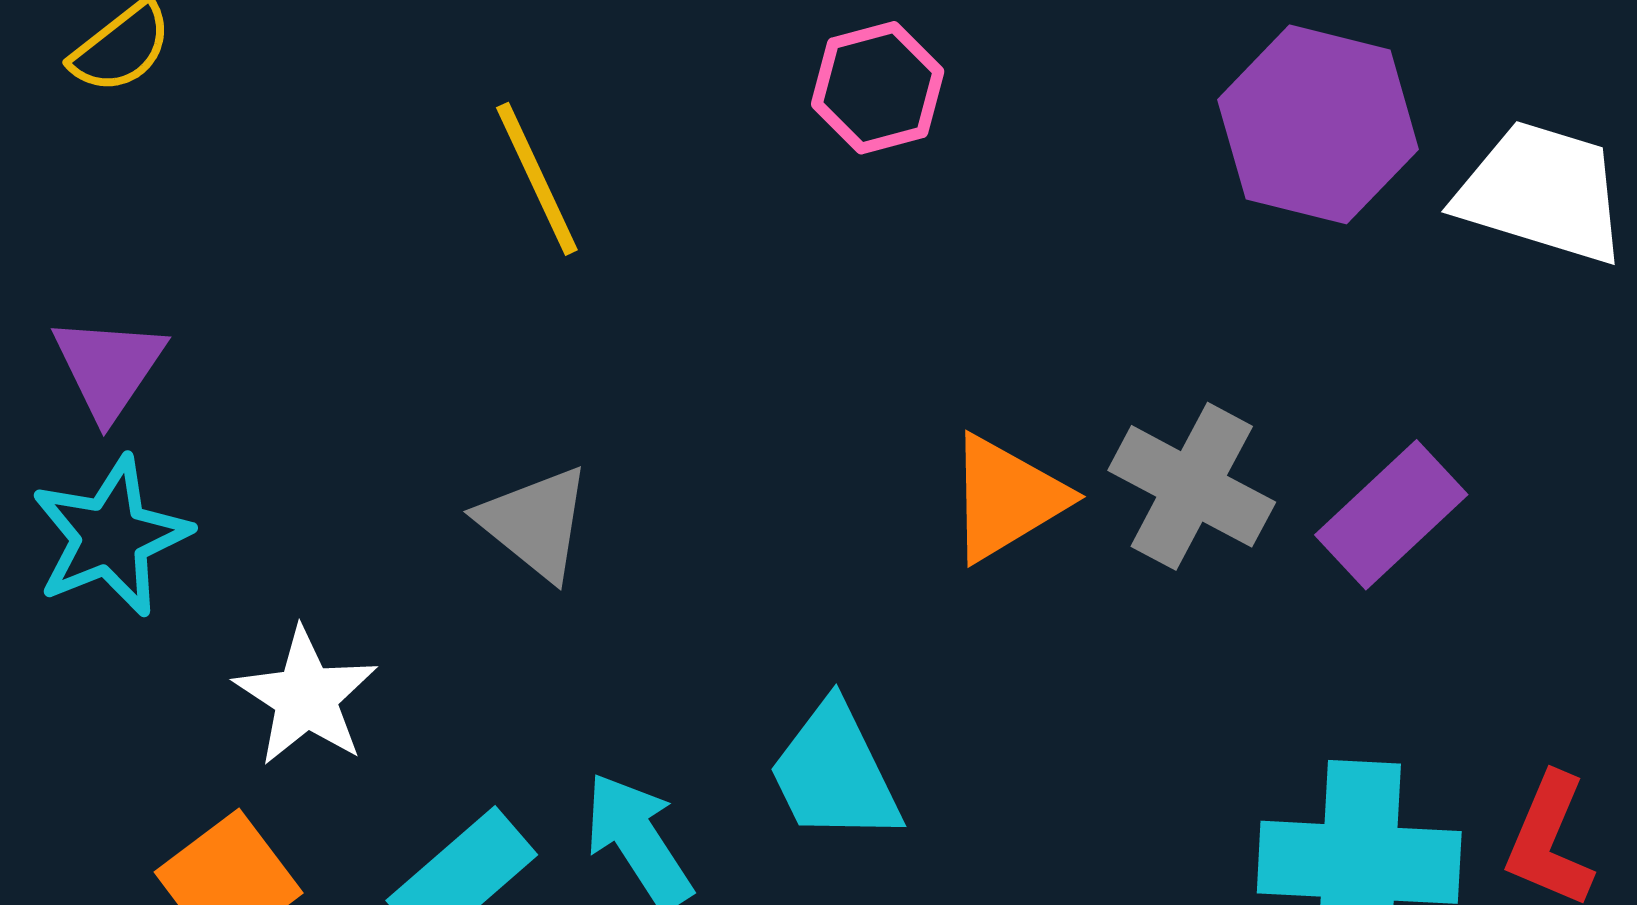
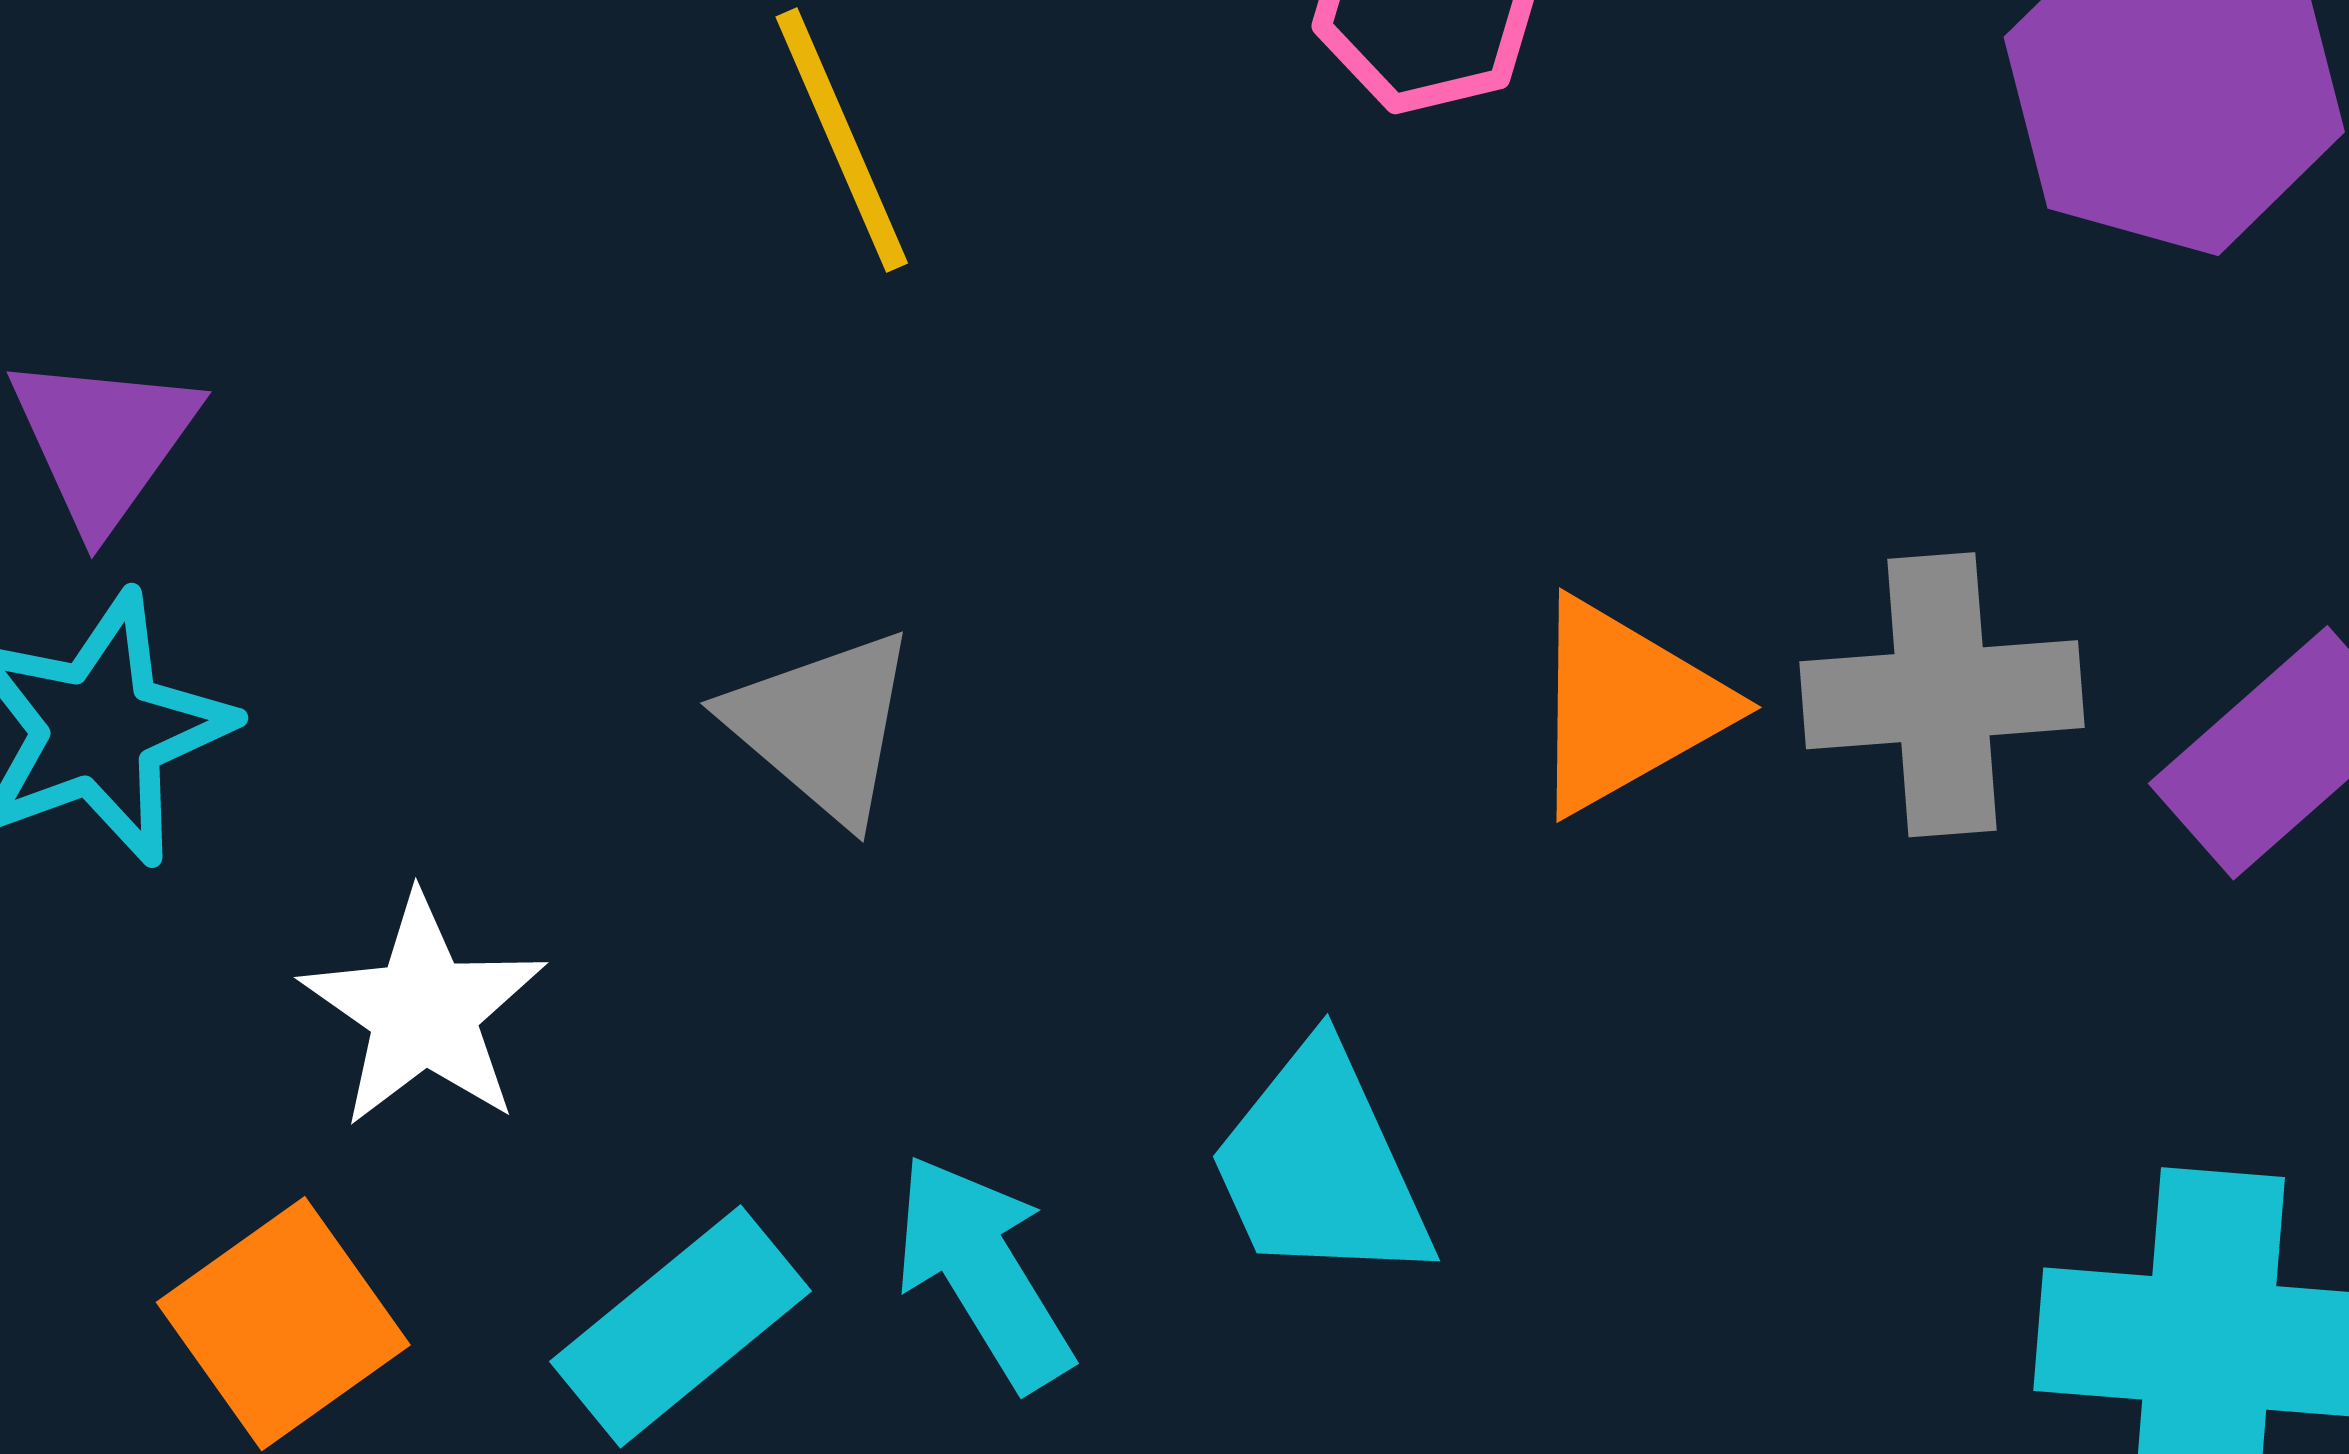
gray cross: (1192, 486) -> (1942, 695), turned -34

